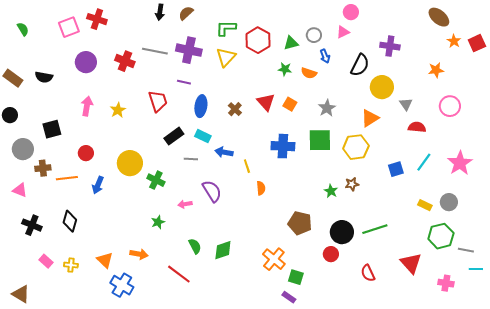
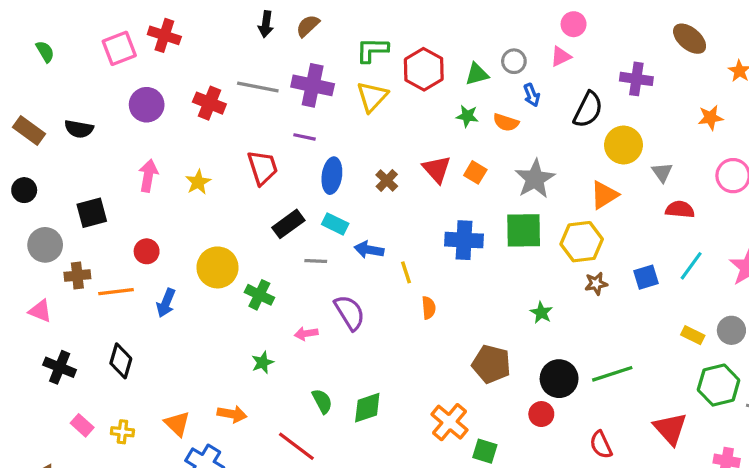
brown ellipse: (439, 17) -> (690, 39), moved
gray star: (327, 108) -> (535, 179), size x1.4
brown star: (352, 184) -> (596, 284), moved

